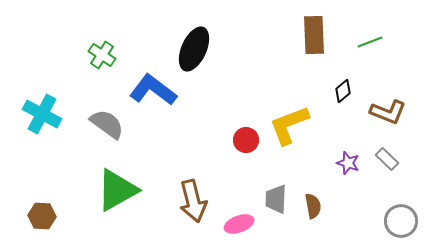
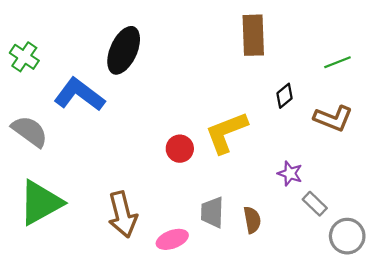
green line: (370, 42) -> (337, 62), moved
gray rectangle: (387, 159) -> (315, 204), moved

